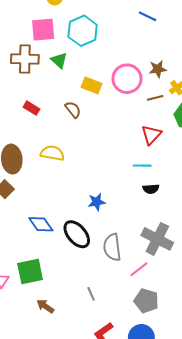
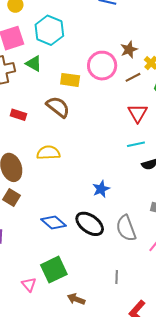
brown semicircle: (73, 110) -> (58, 107), size x1.4
gray line: (91, 294) -> (117, 277), turned 40

